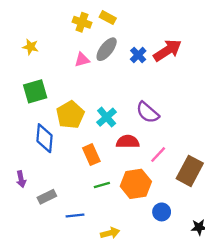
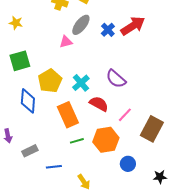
pink triangle: (82, 60) -> (66, 42), moved
red semicircle: (128, 142) -> (99, 104), turned 30
orange rectangle: (91, 155) -> (68, 115), size x1.4
yellow arrow: (110, 233) -> (84, 182), turned 70

